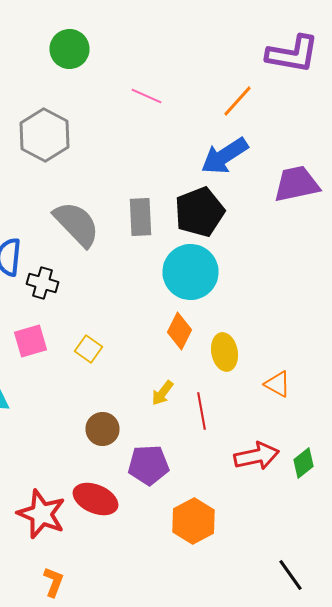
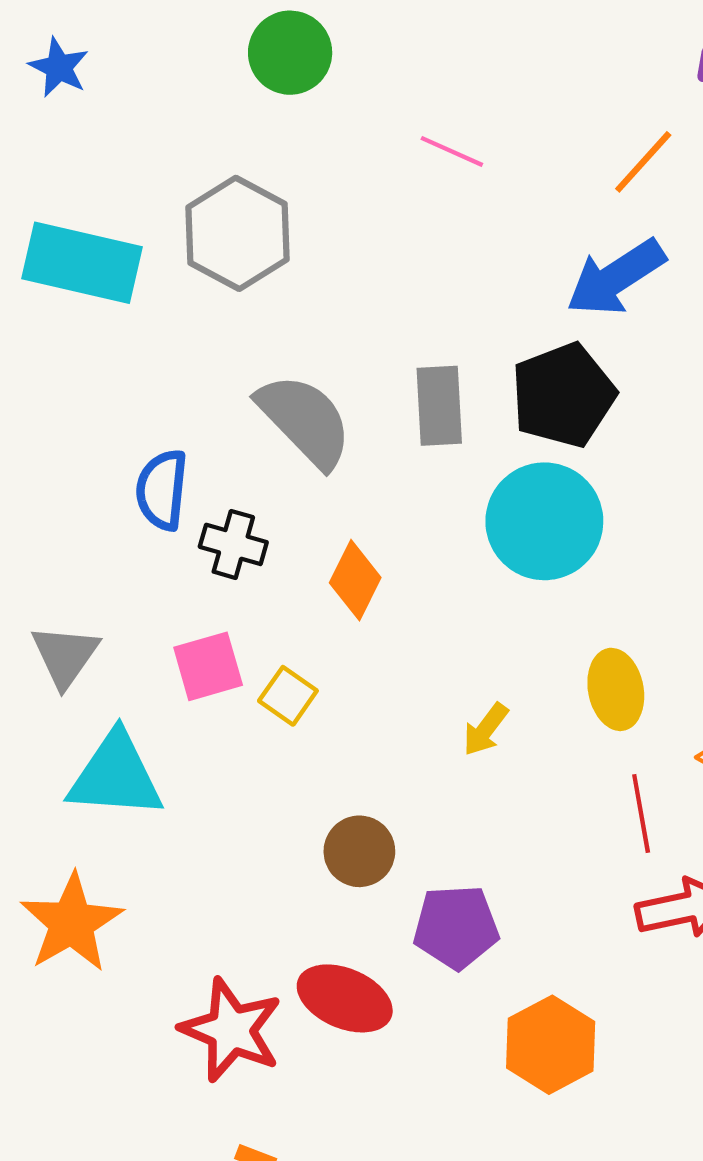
orange diamond: (180, 331) -> (355, 580), moved
yellow square: (88, 349) -> (288, 696), moved
yellow arrow: (162, 393) -> (486, 729), moved
red line: (202, 411) -> (641, 813), moved

